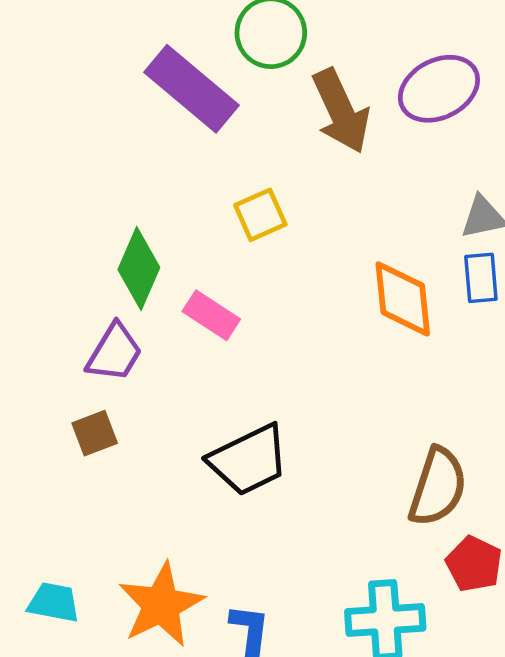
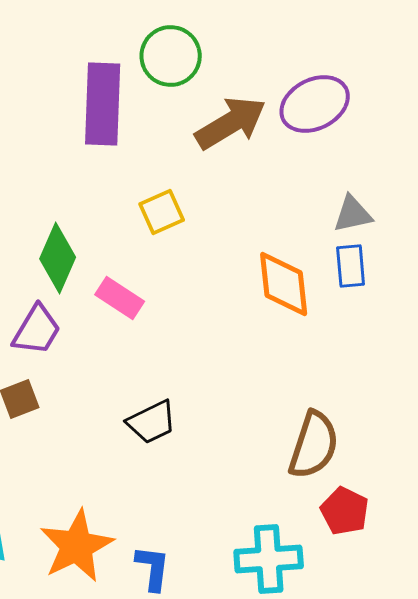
purple rectangle: (191, 89) -> (103, 104), turned 52
brown arrow: (341, 111) -> (231, 123), turned -96
black trapezoid: (249, 460) -> (152, 422), size x0.7

